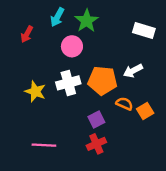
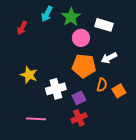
white rectangle: (144, 30) -> (104, 25), moved
pink circle: (72, 46) -> (81, 38), moved
white cross: (68, 83) -> (56, 89), moved
orange semicircle: (124, 104) -> (102, 85), turned 80

